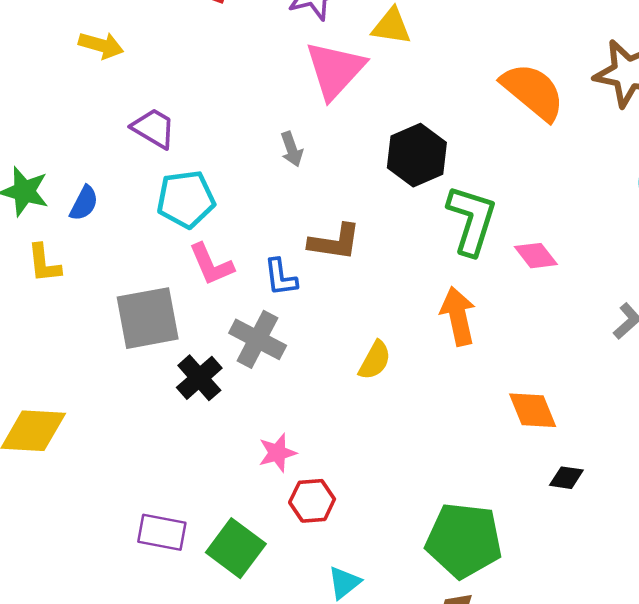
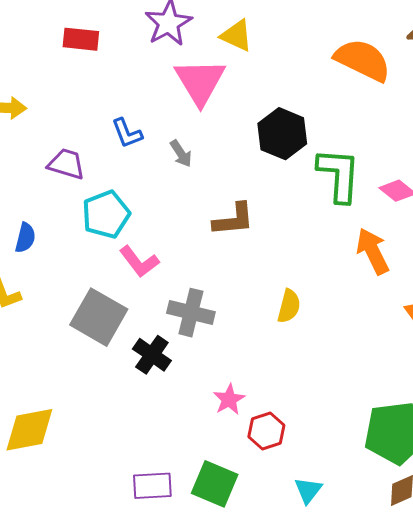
yellow triangle: (391, 26) -> (237, 36), turned 30
blue L-shape: (281, 277) -> (127, 133), moved
orange arrow: (458, 316) -> (373, 251), moved
gray square: (148, 318) -> (99, 317), turned -36

